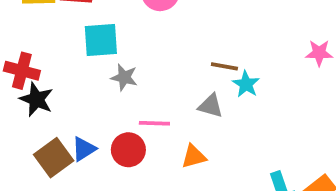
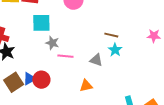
brown line: (224, 66) -> (111, 35), moved
pink line: (154, 123) -> (65, 56), moved
red circle: (128, 150) -> (41, 80), moved

